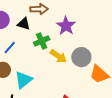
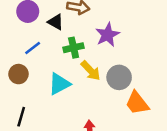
cyan triangle: (23, 80) -> (59, 84), moved

